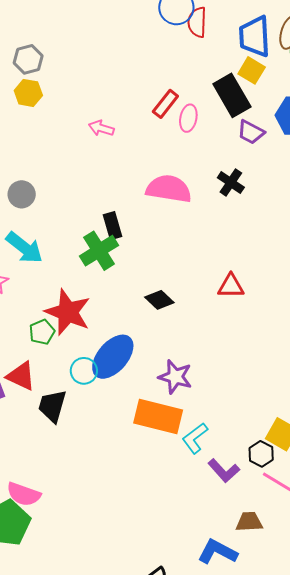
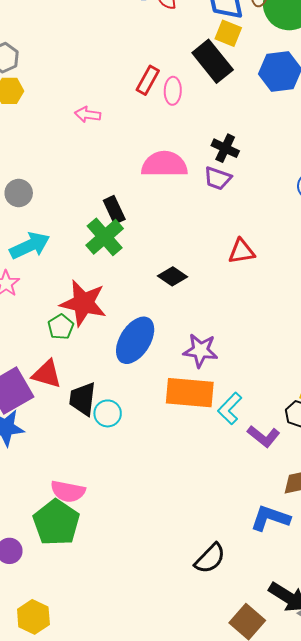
purple trapezoid: (251, 132) -> (218, 178), moved
cyan arrow: (24, 248) -> (30, 246), turned -54
cyan circle: (84, 371) -> (108, 413), moved

